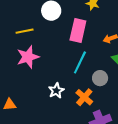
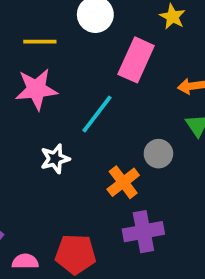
cyan line: (80, 62) -> (97, 114), moved
white star: (56, 91) -> (55, 159), moved

